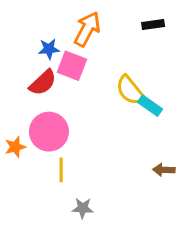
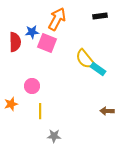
red semicircle: (43, 83) -> (15, 42), moved, turned -48
pink circle: (49, 132) -> (32, 86), size x0.6
orange star: (15, 147) -> (11, 104), moved

